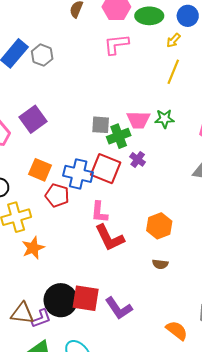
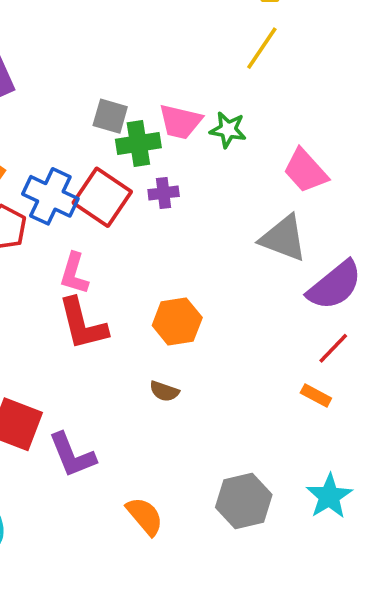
purple cross: (138, 159) -> (164, 193), turned 35
orange semicircle: (177, 330) -> (145, 516), moved

